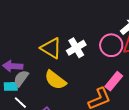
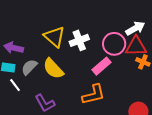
gray semicircle: (21, 78) -> (29, 67), moved
pink rectangle: (114, 81) -> (102, 66), moved

